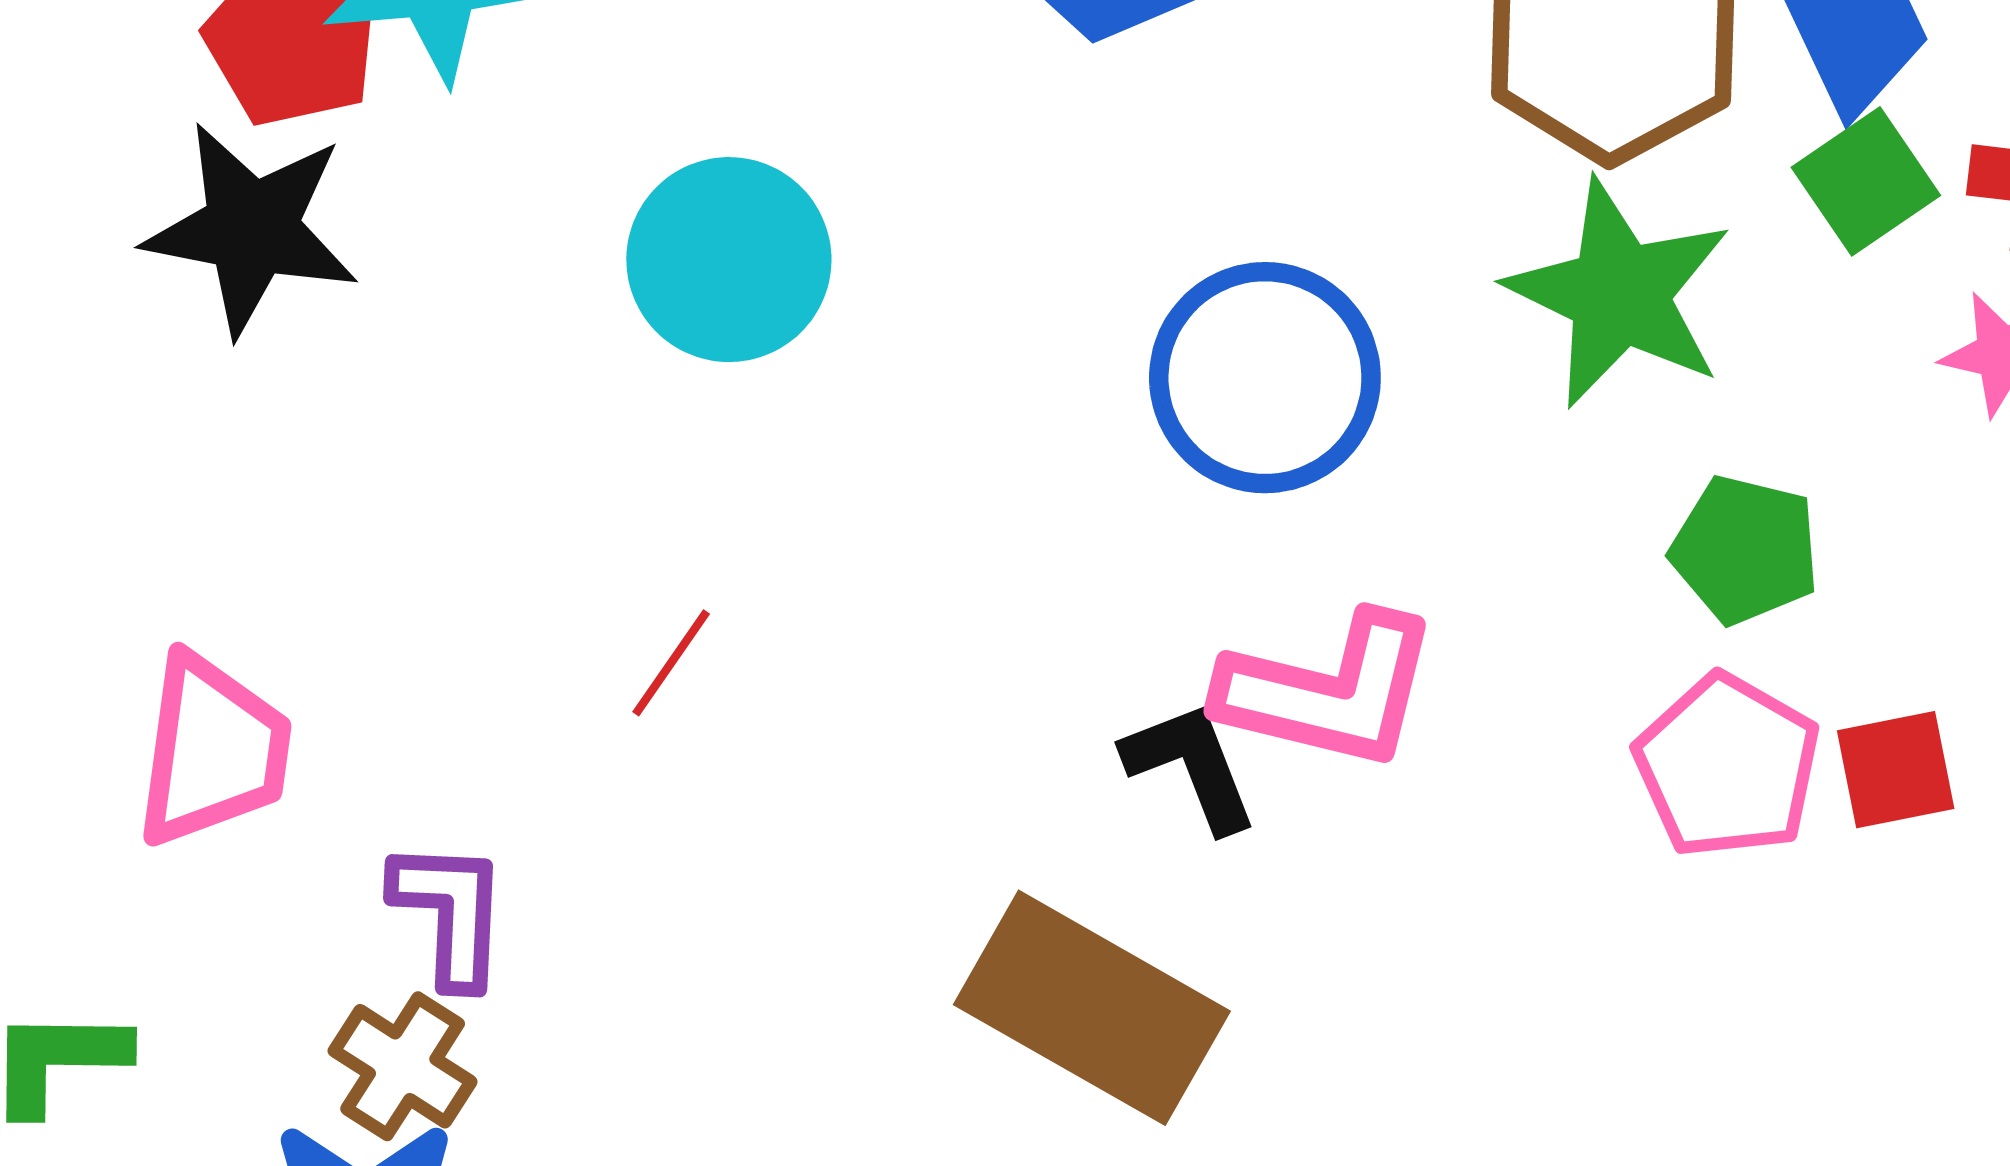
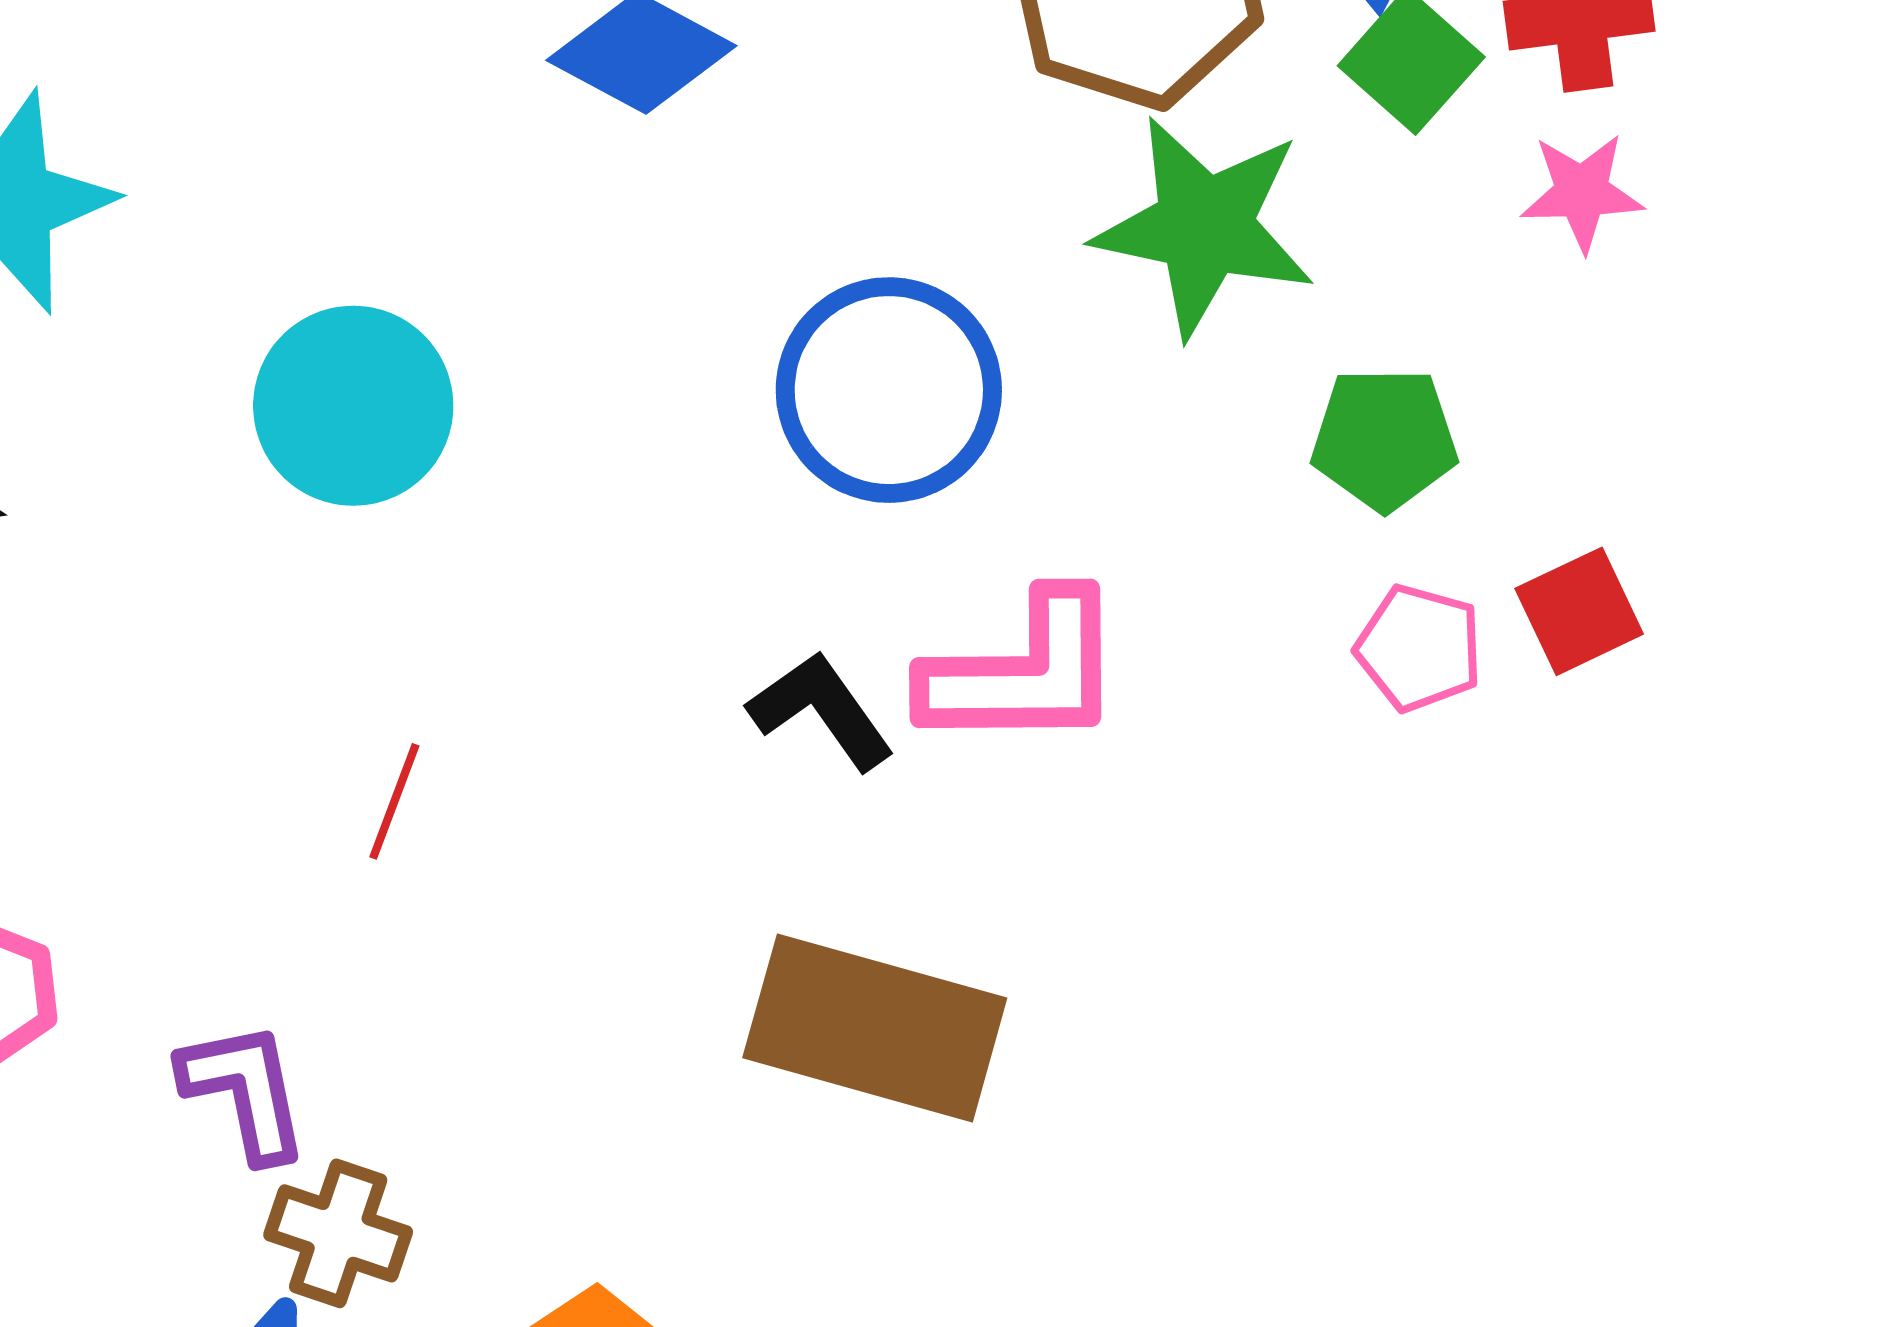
black L-shape: (1191, 766) -> (821, 710), moved
pink pentagon: (1727, 766) -> (1419, 648), size x0.7
brown cross: (403, 1066) -> (338, 1233), moved

